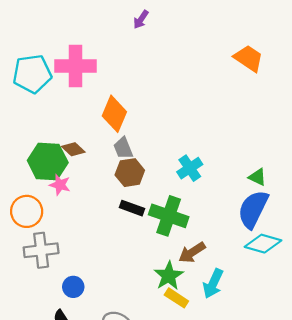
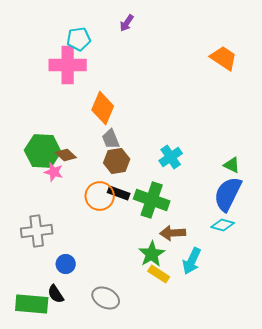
cyan pentagon: (32, 74) -> (79, 39), moved, size x0.7
brown diamond: (73, 149) -> (66, 155), moved
orange circle: (27, 211) -> (100, 196), moved
cyan diamond: (263, 244) -> (223, 225), moved, size x0.7
brown arrow: (192, 252) -> (173, 233), turned 30

